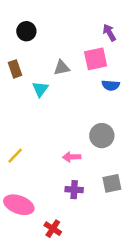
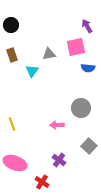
black circle: (26, 31) -> (11, 25), moved
yellow line: (15, 156) -> (12, 124), turned -64
gray square: (112, 183) -> (89, 146), turned -35
purple cross: (74, 190) -> (59, 160), moved, turned 32

